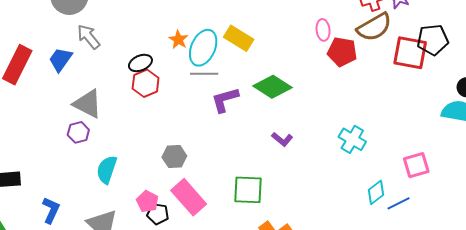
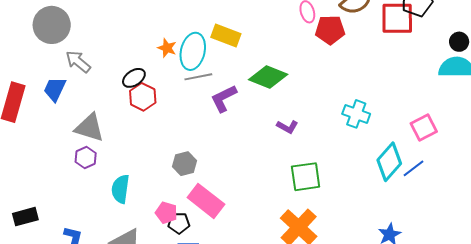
green square: (248, 190) -> (306, 177), moved
cyan diamond: (376, 192) -> (389, 162), size x1.5

